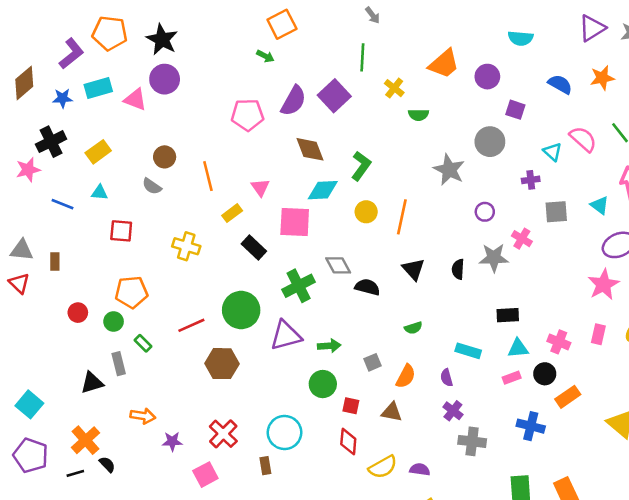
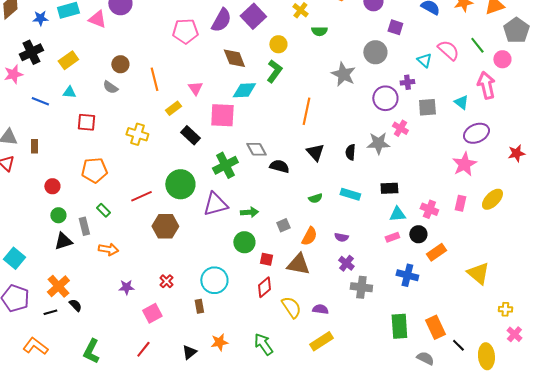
yellow circle: (366, 212) -> (278, 44), moved
purple circle: (485, 212) -> (385, 98), moved, size x1.6
green circle: (114, 321) -> (58, 215), moved
cyan rectangle: (468, 351) -> (350, 194), moved
purple semicircle: (447, 378) -> (341, 237), turned -64
brown triangle: (392, 412) -> (298, 264), size x1.4
orange arrow: (143, 416) -> (108, 249), moved
red cross: (223, 434) -> (166, 281), size x0.6
red diamond: (348, 441) -> (264, 287), turned 45
yellow semicircle: (383, 467) -> (291, 307), turned -95

